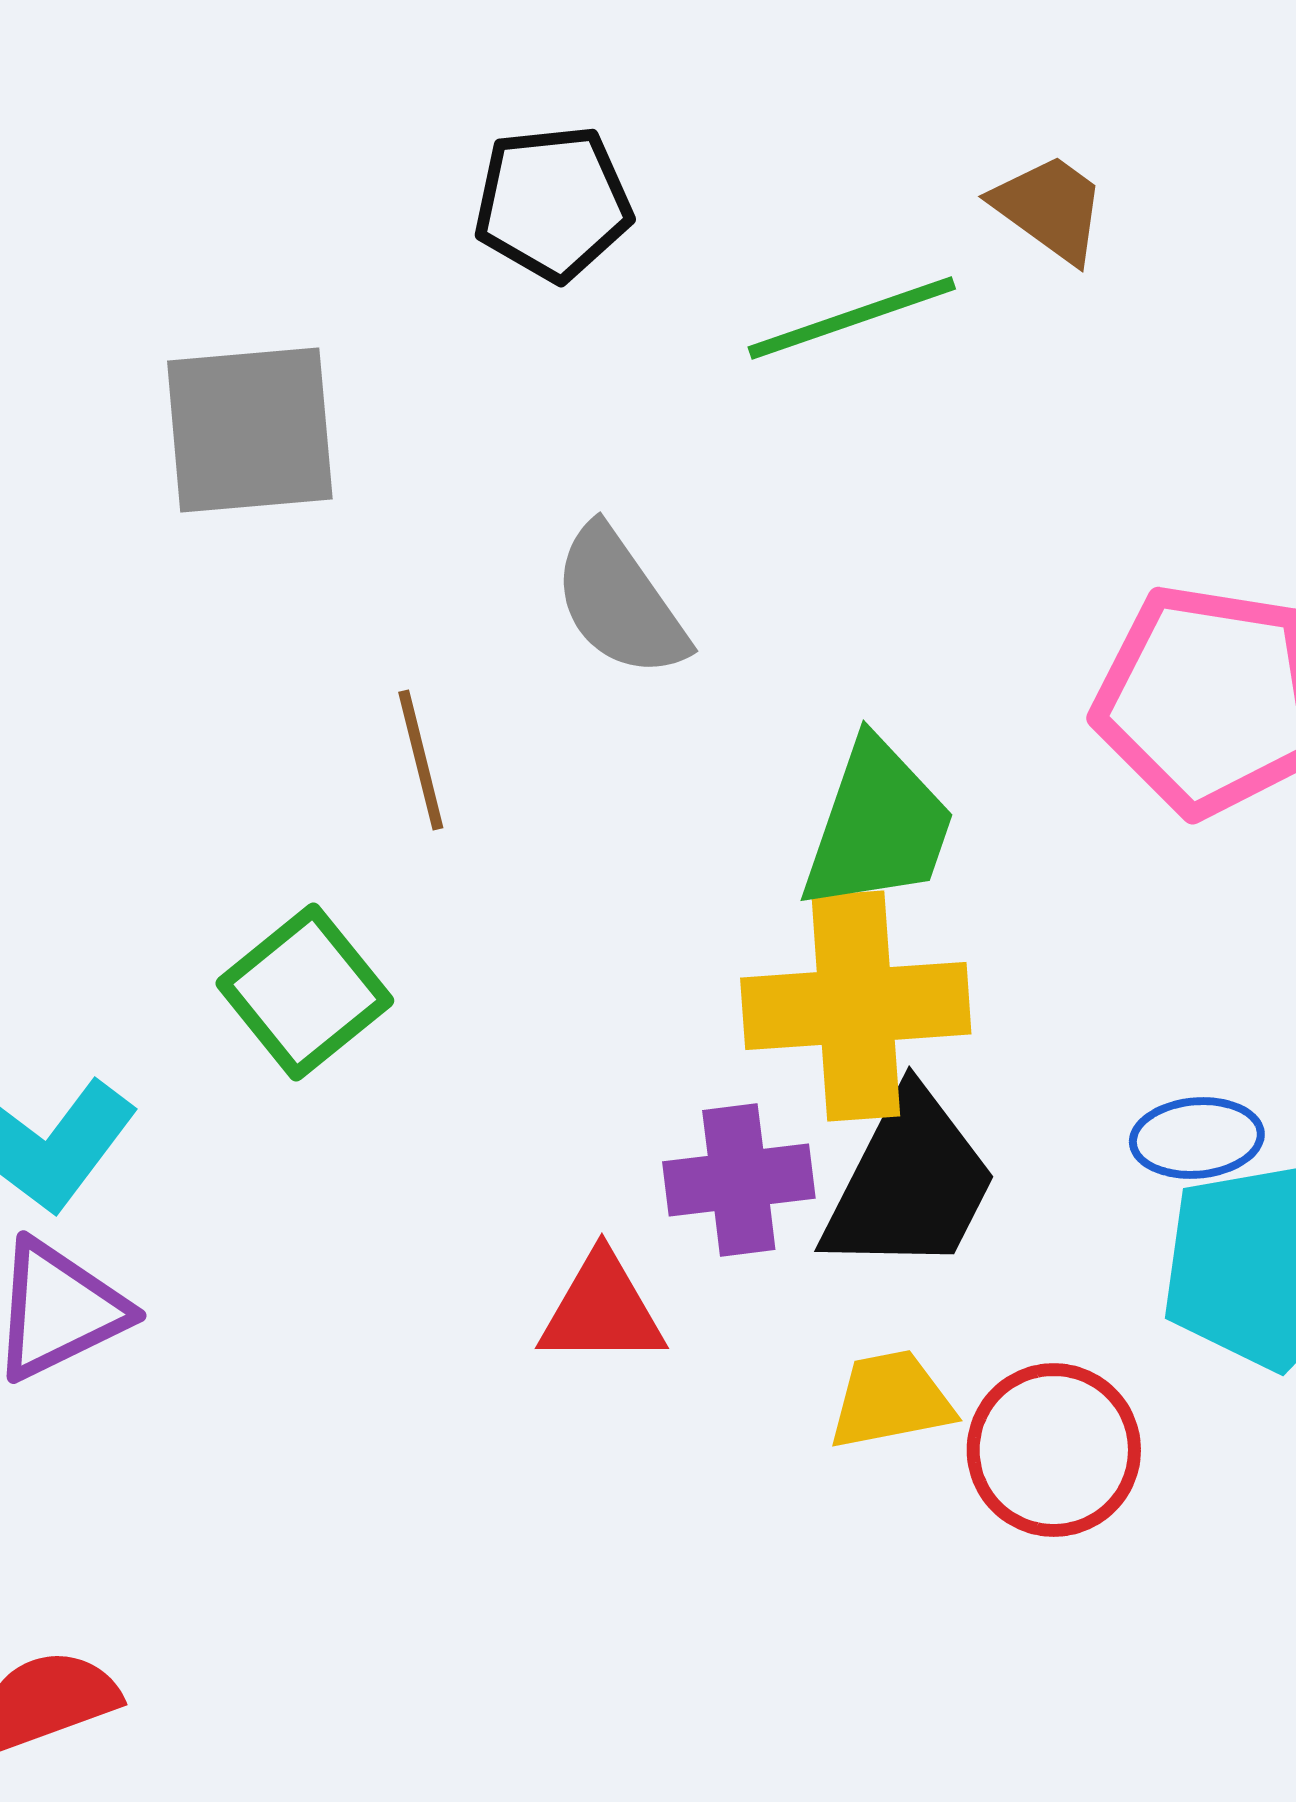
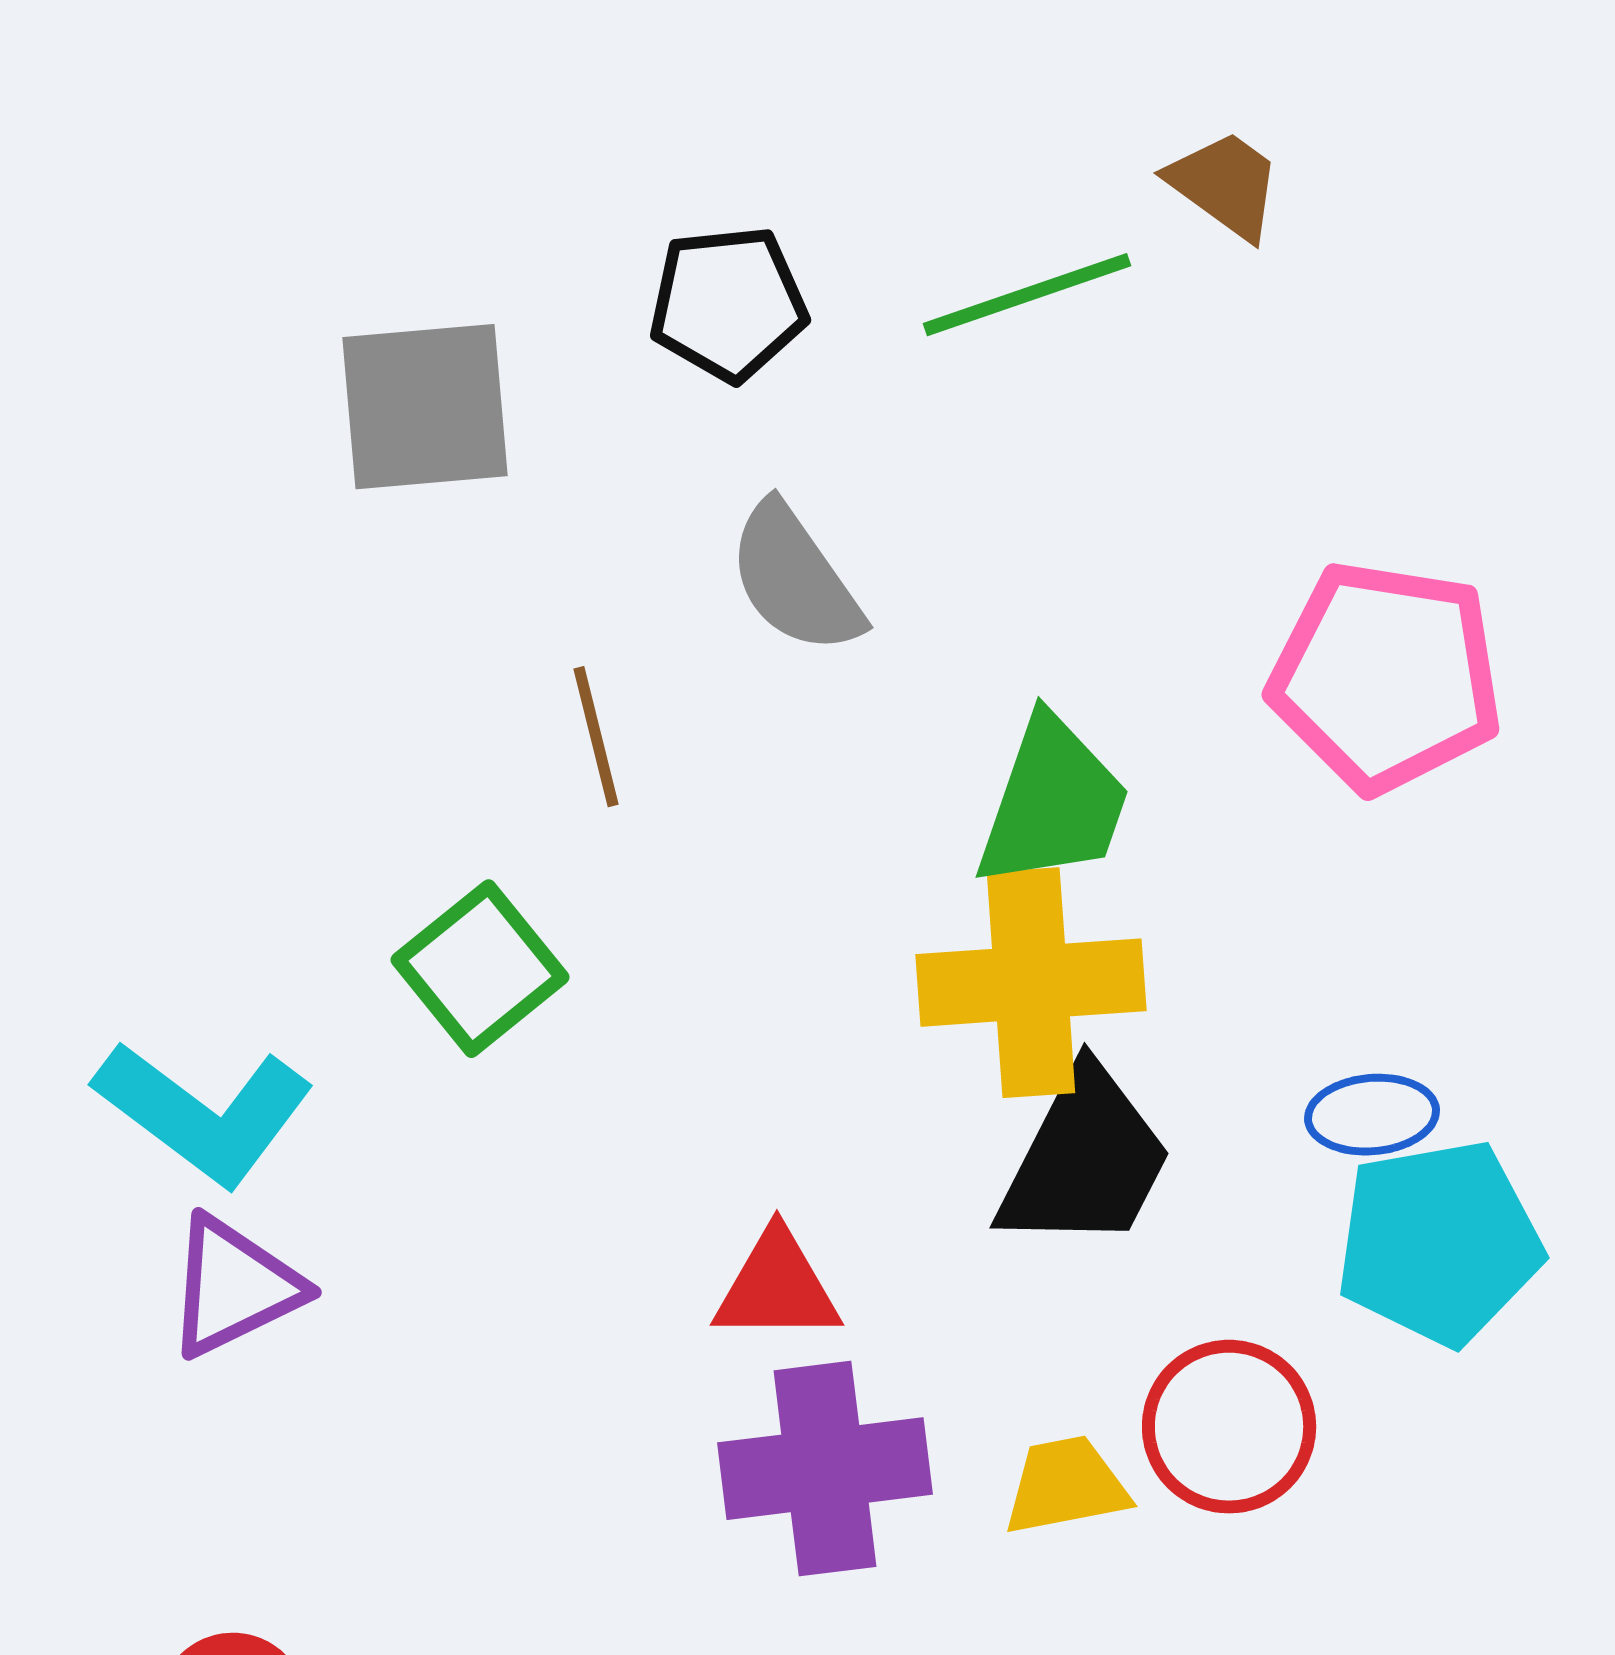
black pentagon: (553, 203) -> (728, 304), moved
purple cross: (739, 1180) -> (825, 1469), moved, size x1.4
yellow trapezoid: (891, 1400) -> (1066, 1486), moved

